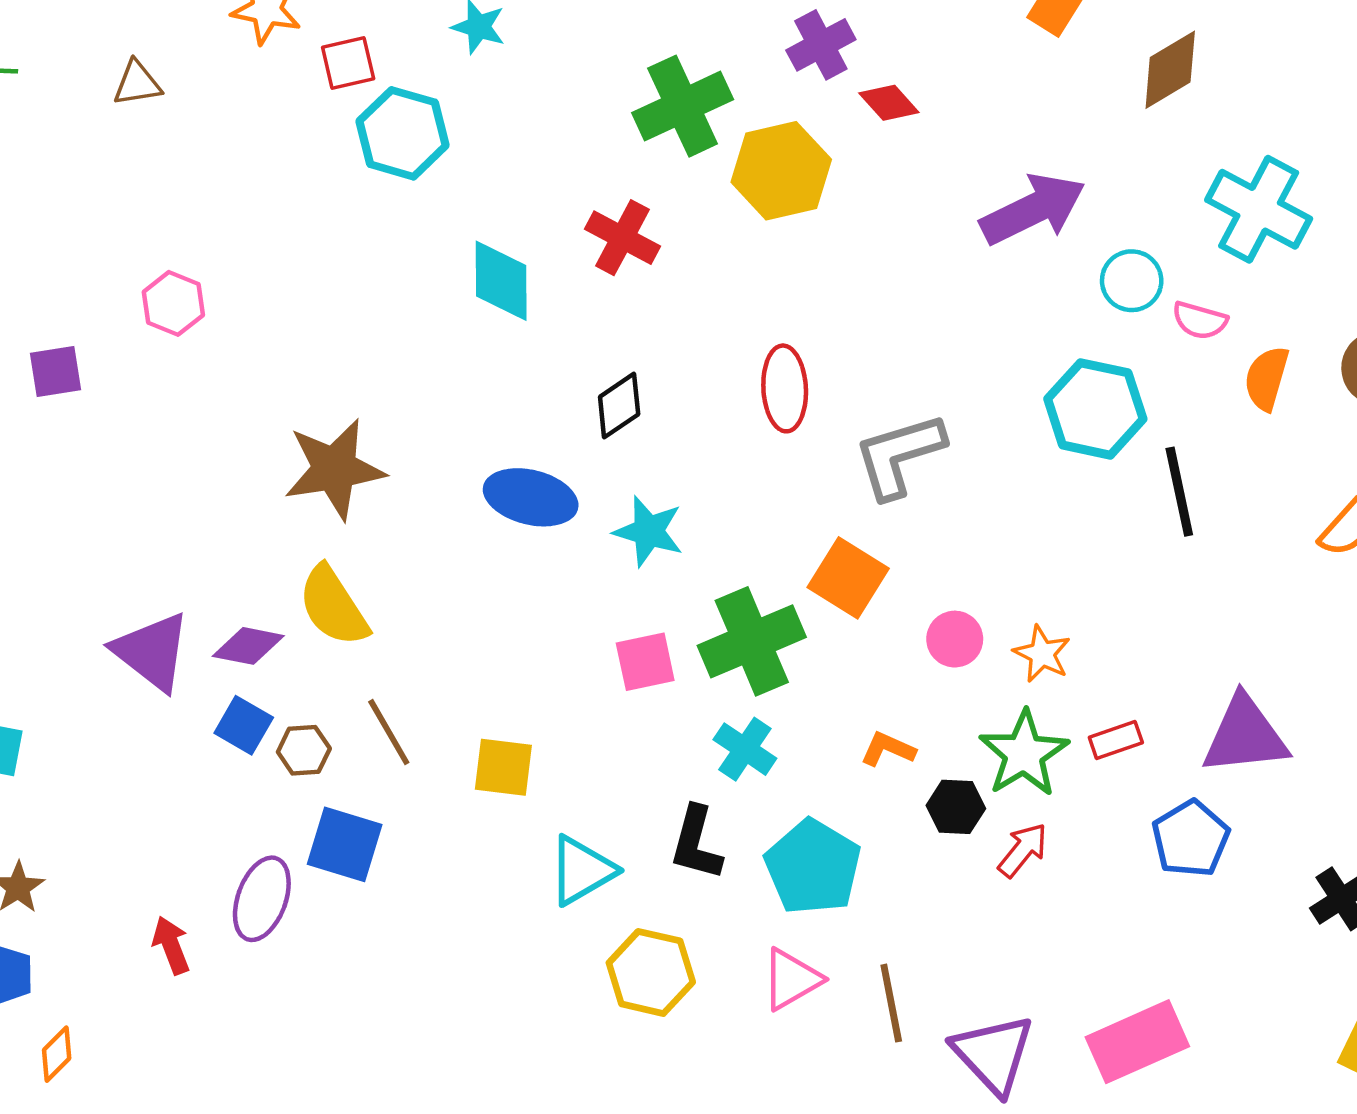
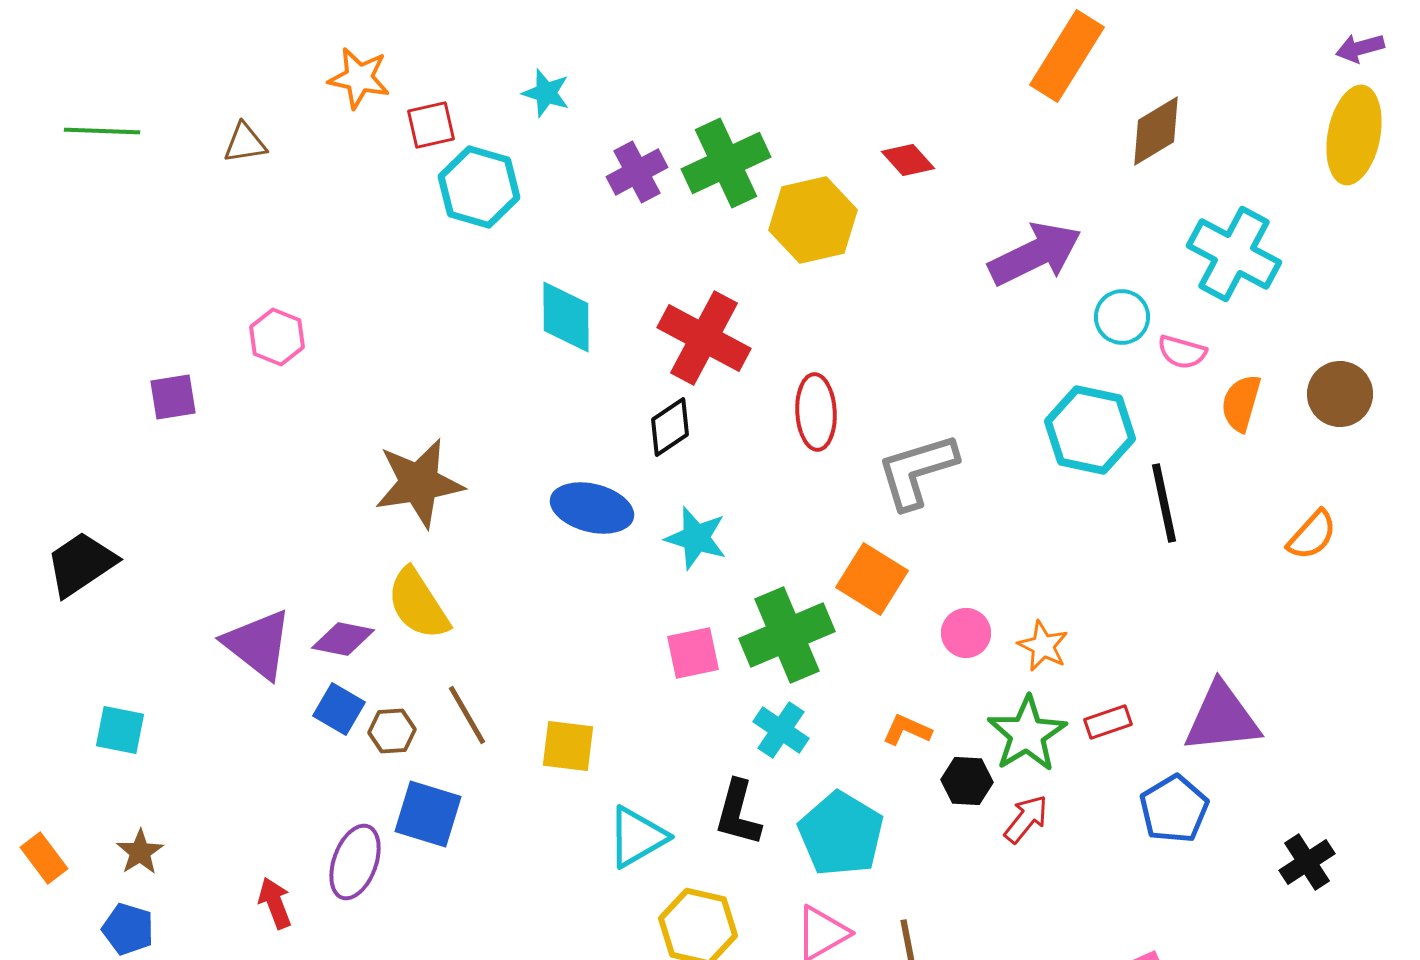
purple cross: (821, 45) -> (637, 172), moved
red cross: (622, 238) -> (704, 338), moved, size x1.4

